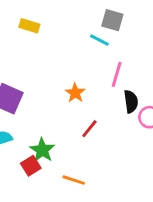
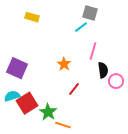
cyan line: (99, 40) -> (81, 27), turned -64
green star: (42, 150) -> (48, 112), moved
red square: (31, 166) -> (27, 103), moved, size x1.5

